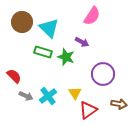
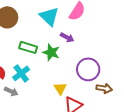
cyan triangle: (49, 28) -> (49, 16), moved
cyan cross: (48, 96) -> (21, 73), moved
brown arrow: (119, 104) -> (104, 88), moved

